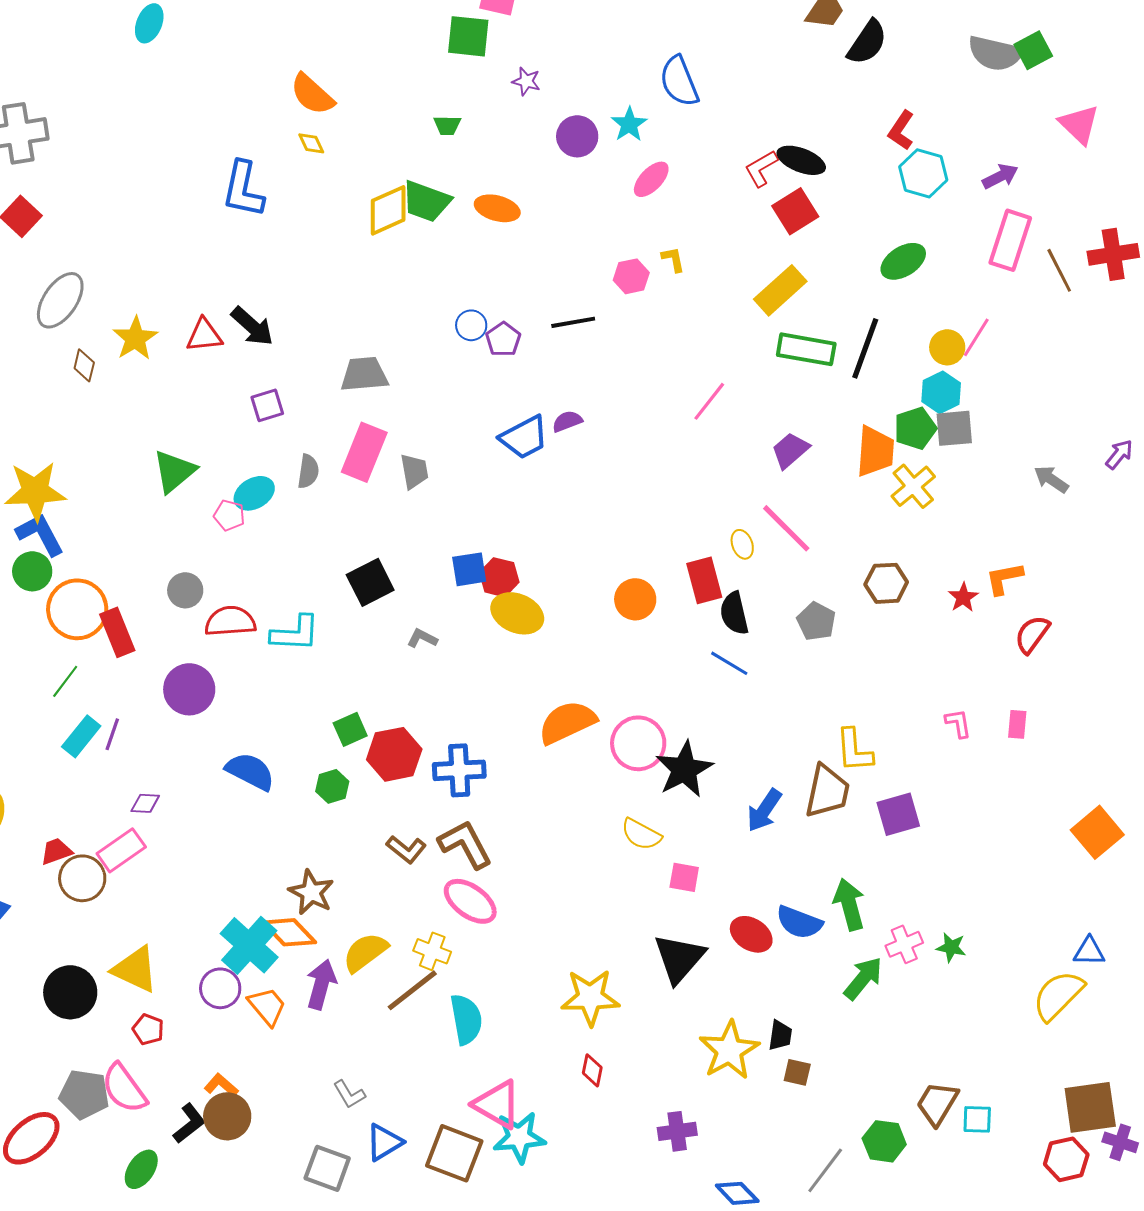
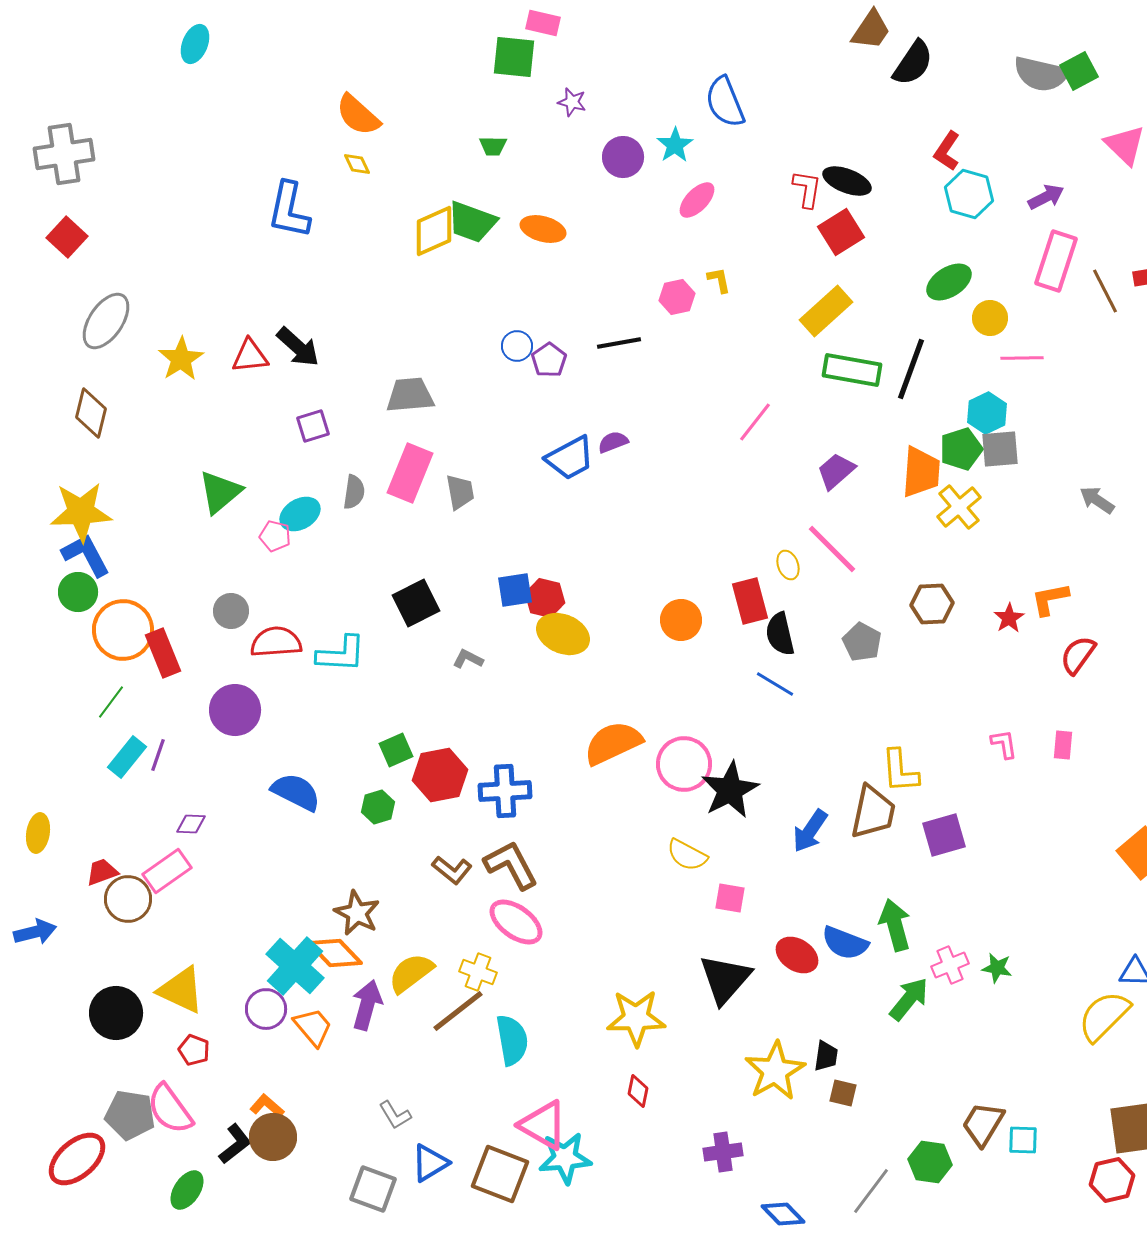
red L-shape: (761, 168) -> (807, 189), turned 129
pink line: (976, 337) -> (1022, 358), turned 57
yellow circle: (947, 347) -> (990, 318), moved
brown diamond: (84, 365) -> (91, 413), moved, size x1.5

